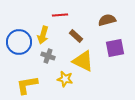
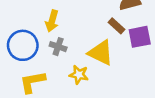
brown rectangle: (76, 36) -> (117, 26), moved
blue circle: (19, 42) -> (23, 45), moved

